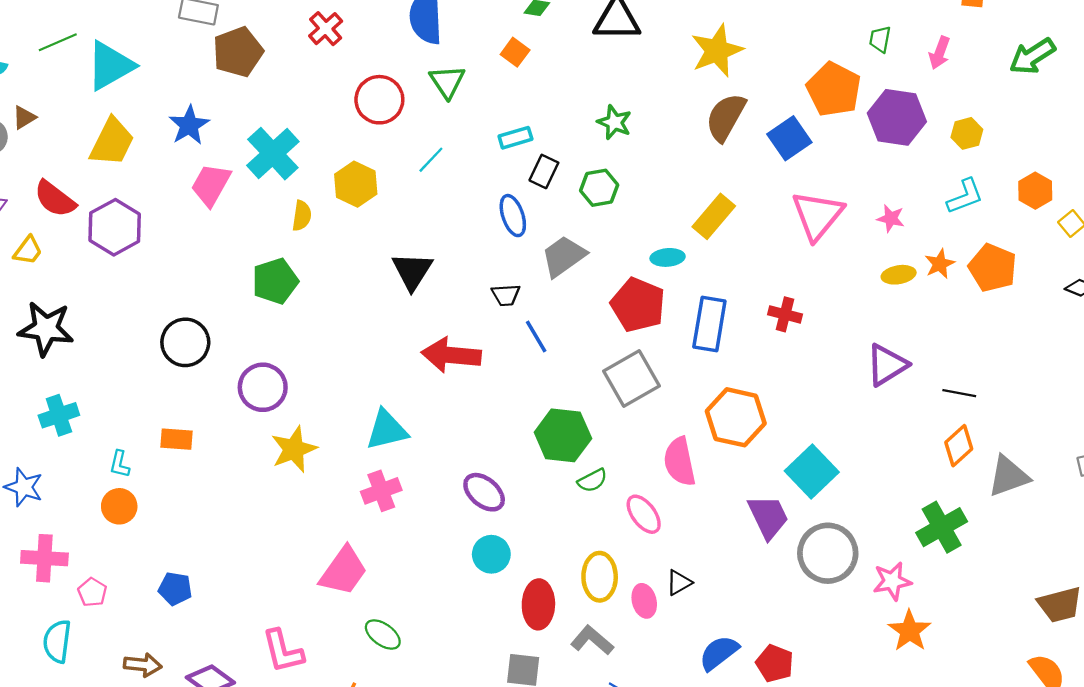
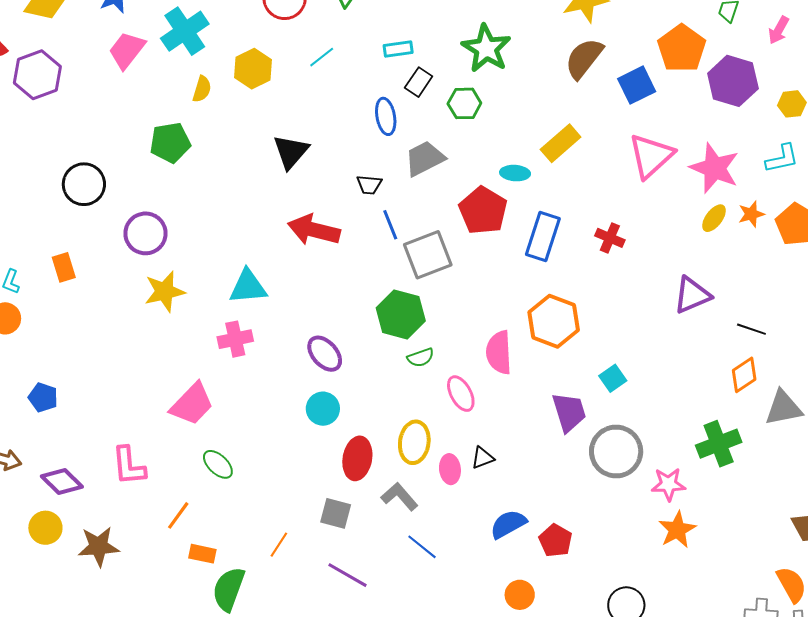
green star: (614, 122) -> (486, 48), size x1.6
pink star: (891, 218) -> (715, 168), size x2.0
yellow ellipse: (899, 275) -> (714, 218), turned -52
gray square: (632, 378) -> (428, 255), moved
orange rectangle: (177, 439) -> (64, 267), turned 60
cyan square: (812, 471) -> (613, 378), size x0.6

